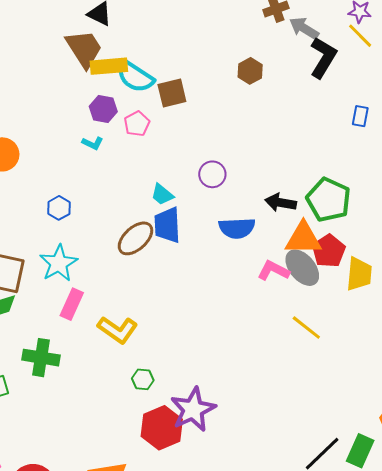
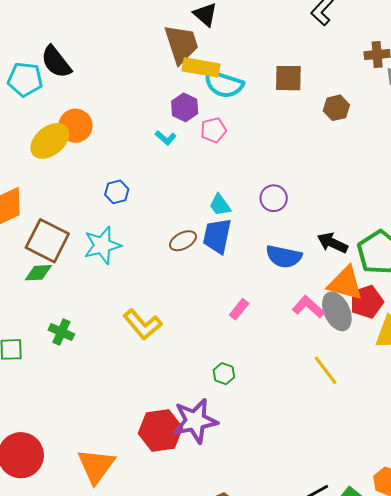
cyan semicircle: (135, 77) -> (224, 84), turned -30
brown square: (172, 93) -> (288, 78), moved
brown ellipse: (135, 238) -> (183, 241), size x0.7
pink rectangle: (72, 304) -> (239, 309), moved, size x0.7
green cross: (41, 358) -> (61, 332), size x0.7
green hexagon: (143, 379) -> (224, 374), moved

